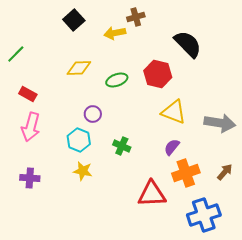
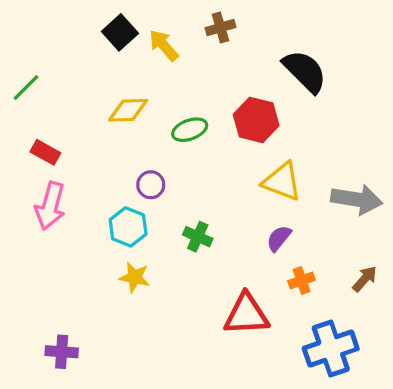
yellow arrow: (115, 33) -> (164, 45), moved, turned 60
orange cross: (186, 173) -> (302, 280), size x0.6
purple cross: (30, 178) -> (62, 352), moved

